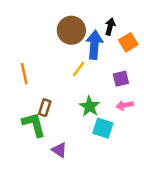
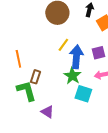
blue arrow: (94, 45) -> (76, 57), moved
orange line: (24, 74) -> (18, 59), moved

